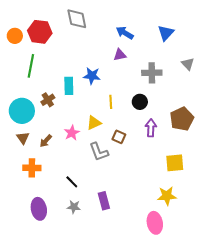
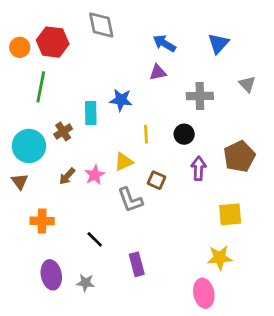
brown triangle: (23, 138) -> (20, 181), moved
brown arrow: (46, 141) -> (67, 176), moved
gray star: (74, 207) -> (85, 283), moved

